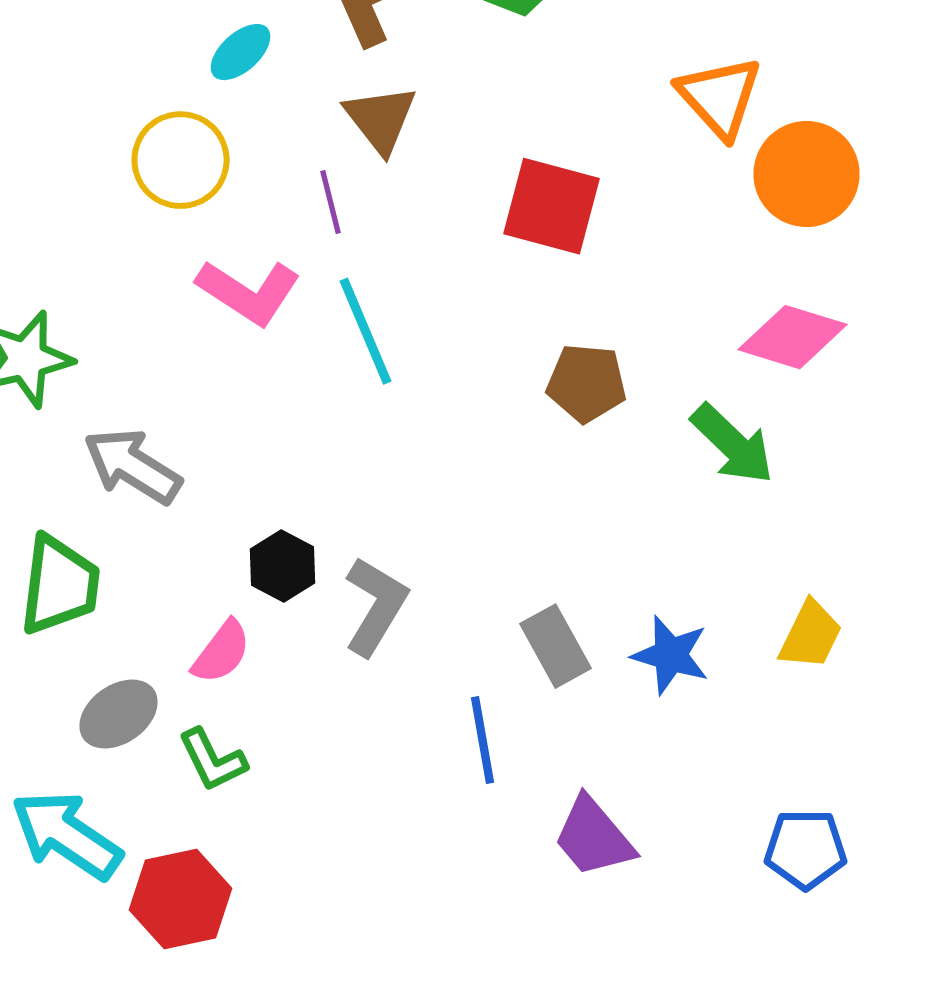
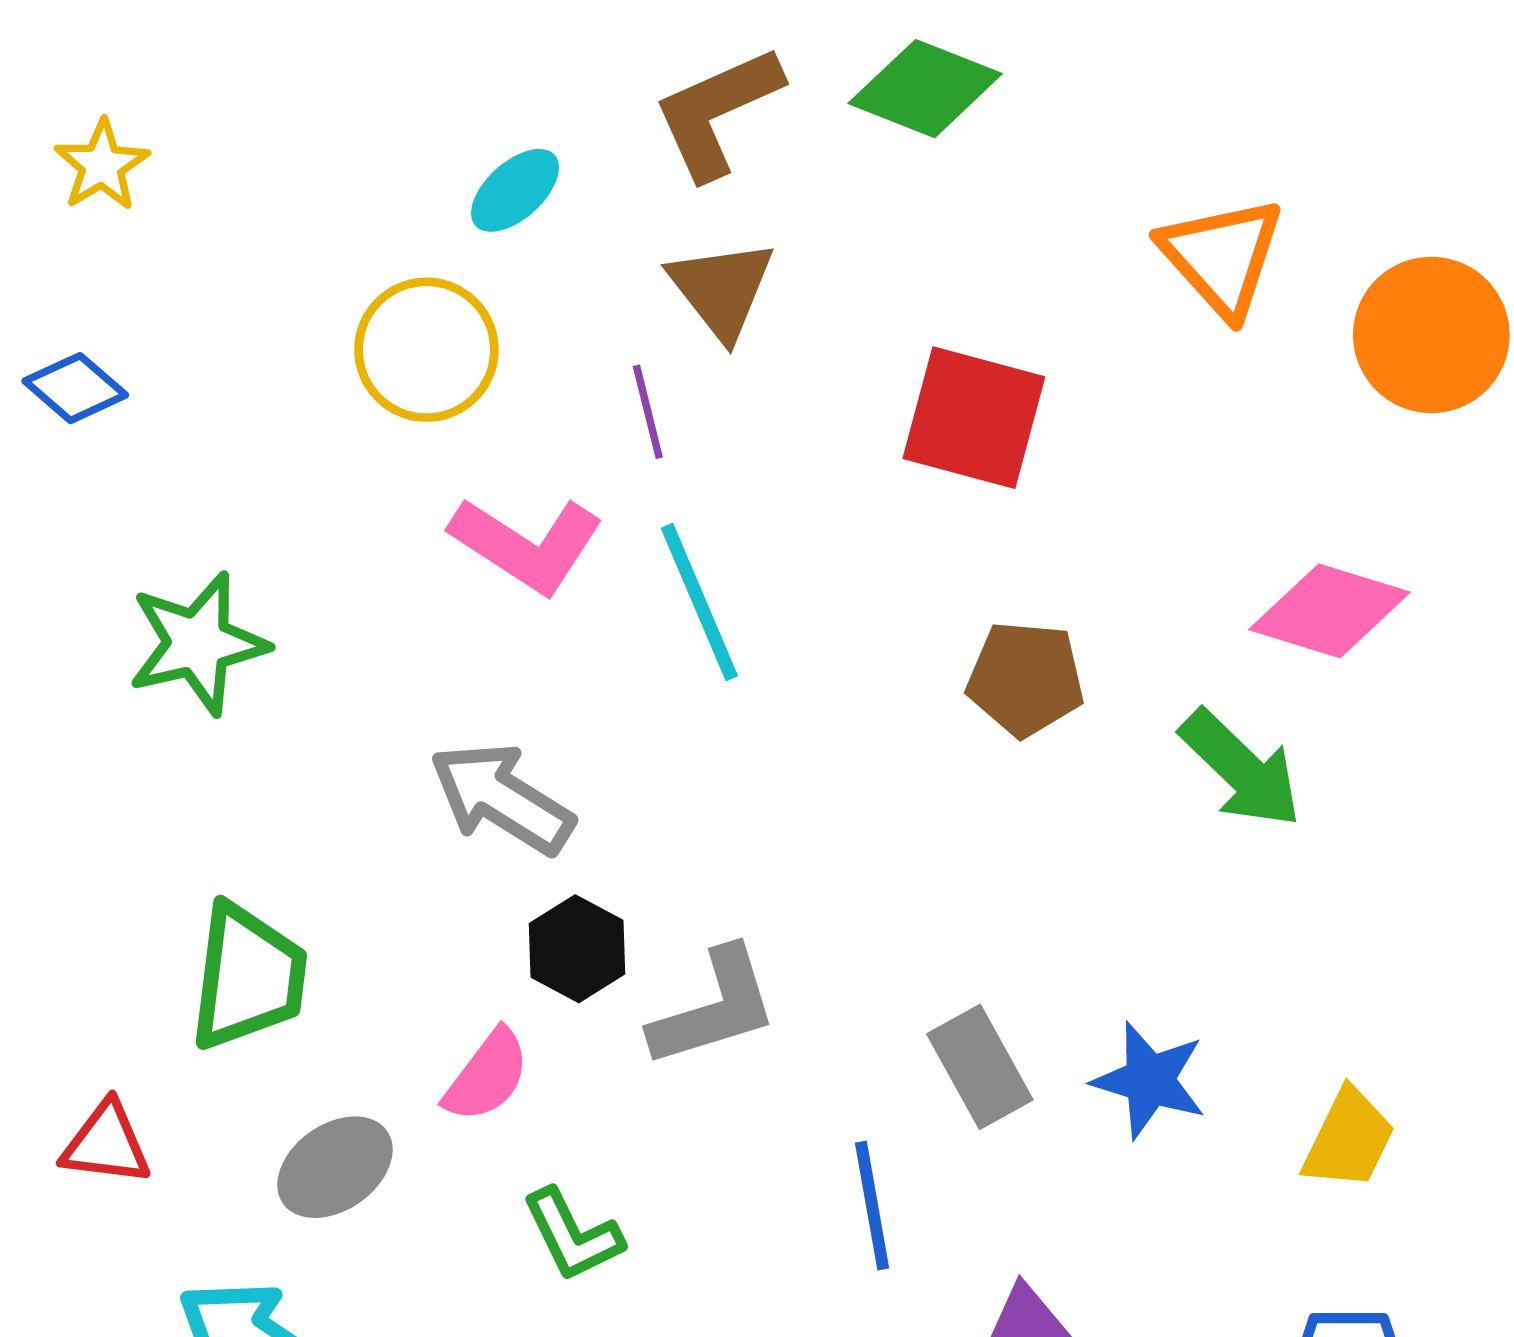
orange circle: (806, 174) -> (1431, 335), moved
gray arrow: (132, 466) -> (502, 798), moved
gray L-shape: (376, 606) -> (714, 1008), turned 42
yellow trapezoid: (810, 635) -> (1349, 1139), moved
green L-shape: (212, 760) -> (573, 1235), moved

